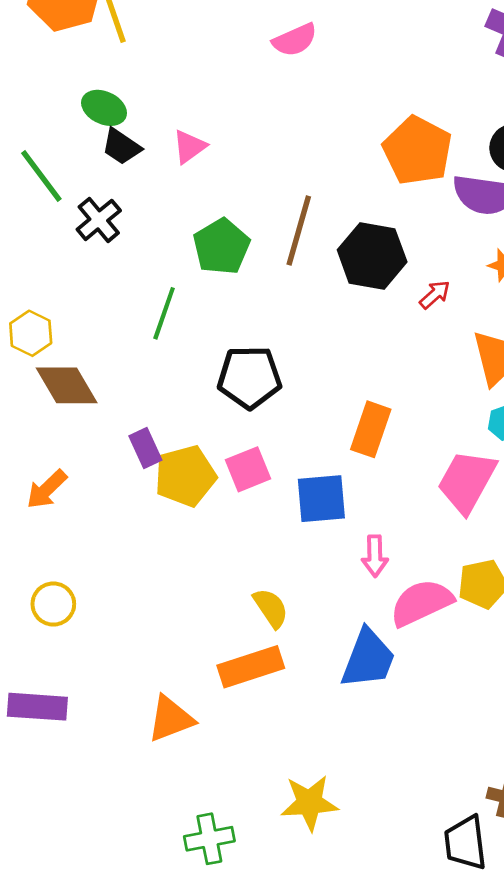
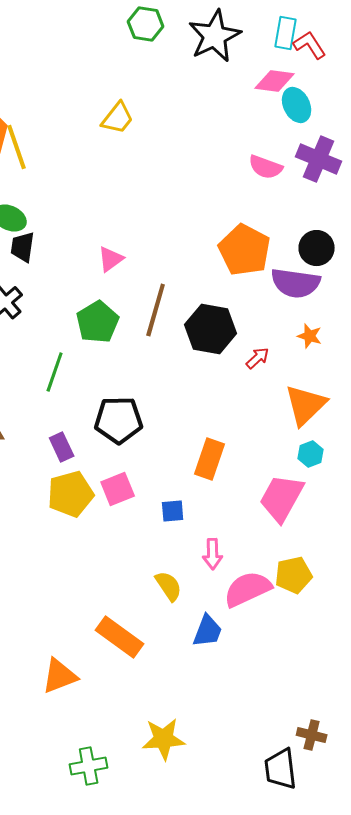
pink semicircle: (295, 40) -> (266, 167), moved, turned 44
black trapezoid: (121, 147) -> (23, 247), turned 64
pink triangle: (189, 147) -> (111, 259), moved
purple rectangle: (145, 448) -> (62, 447), moved
blue square: (321, 499) -> (173, 511), size x0.6
yellow semicircle: (271, 608) -> (169, 586), moved
blue trapezoid: (368, 659) -> (208, 631), size x0.7
orange rectangle: (251, 667) -> (120, 637), turned 54

